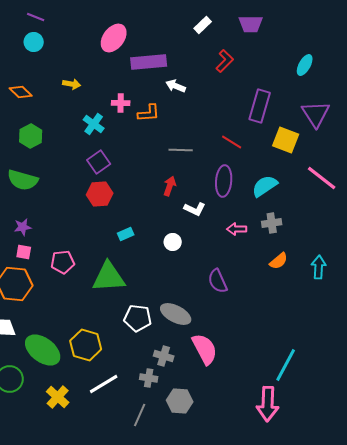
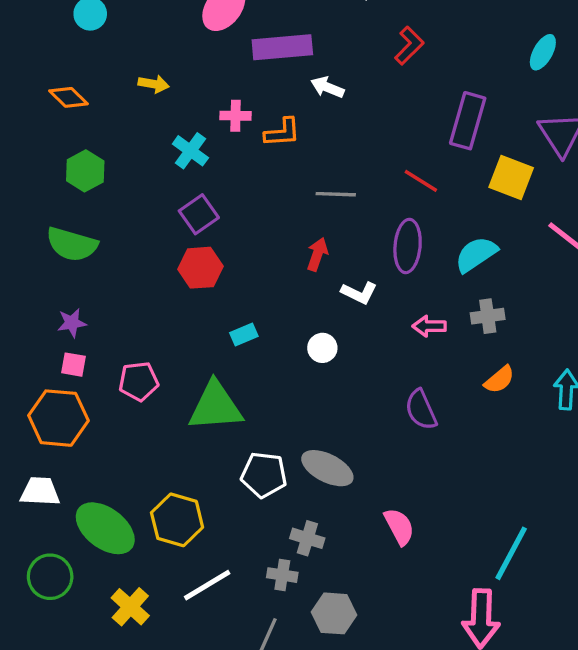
purple semicircle: (218, 281) -> (421, 410), moved
pink semicircle: (205, 349) -> (399, 527), moved, size x0.7

